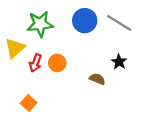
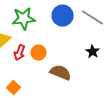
brown semicircle: (97, 79) -> (60, 73), moved, size x1.5

